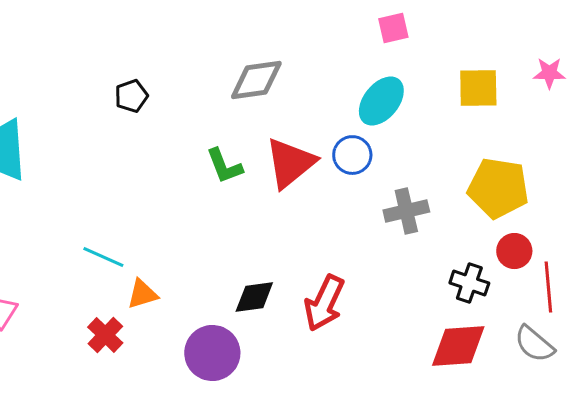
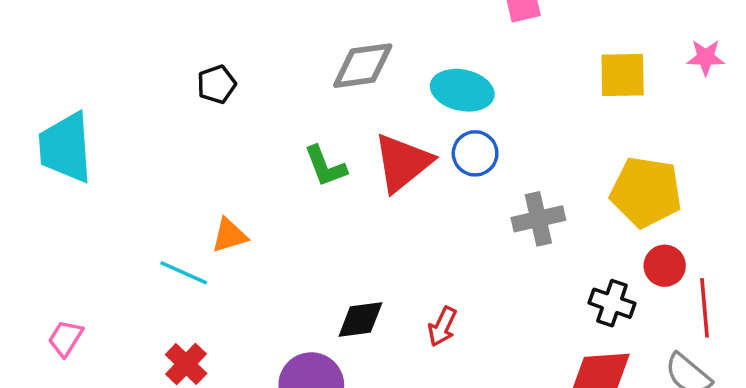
cyan ellipse: (381, 101) -> (462, 90), moved, turned 63
orange triangle: (142, 294) -> (229, 235), moved
red arrow: (324, 303) -> (442, 327), size x0.6

